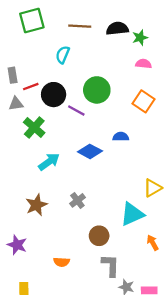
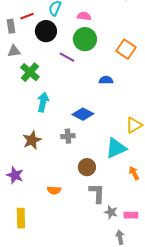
pink semicircle: (143, 64) -> (84, 16), moved
red line: (31, 87) -> (27, 16), moved
black circle: (54, 95) -> (46, 31), moved
blue diamond: (90, 151) -> (83, 114), moved
cyan arrow: (49, 162) -> (43, 102), turned -42
gray cross: (77, 200) -> (68, 136), turned 32

